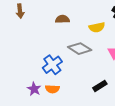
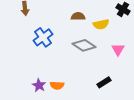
brown semicircle: (62, 19) -> (78, 16), moved
blue cross: (52, 65) -> (43, 37), moved

